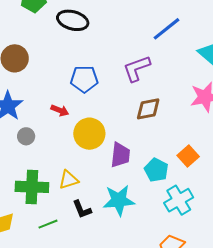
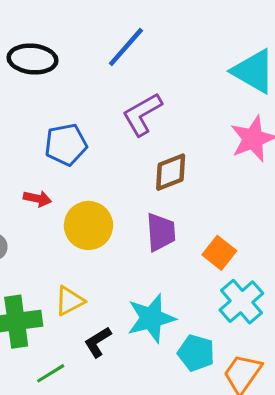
blue line: (167, 29) -> (126, 47), moved
purple trapezoid: (120, 155) -> (161, 232), moved
orange square: (188, 156) -> (219, 253), moved
cyan pentagon: (156, 170) -> (196, 353), moved
black L-shape: (82, 209) -> (98, 342), turned 90

